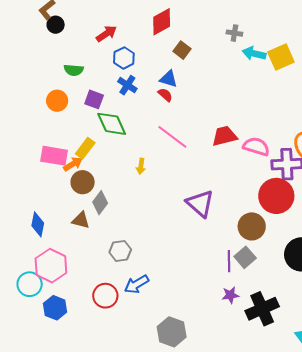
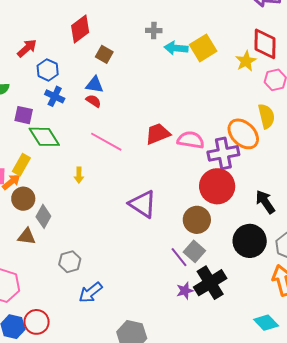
purple line: (229, 261) -> (179, 257), turned -30
red circle: (105, 296) -> (37, 322), moved
black cross: (262, 309) -> (210, 283), moved

